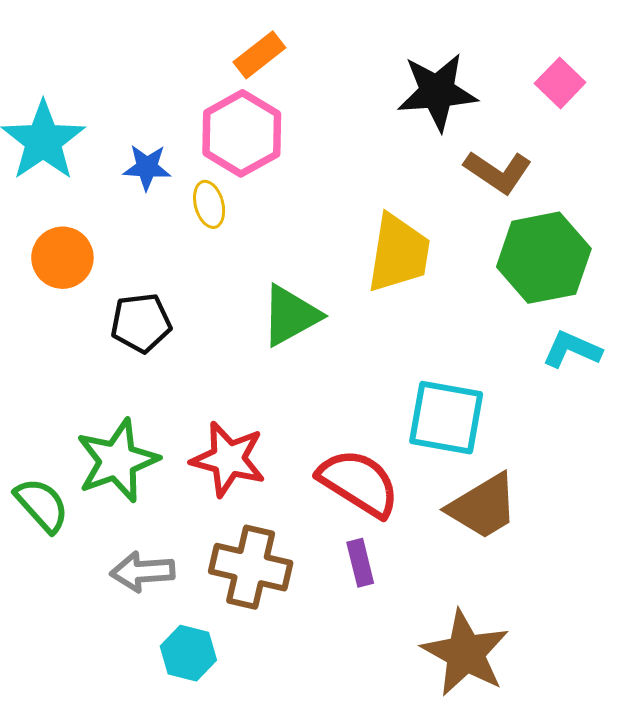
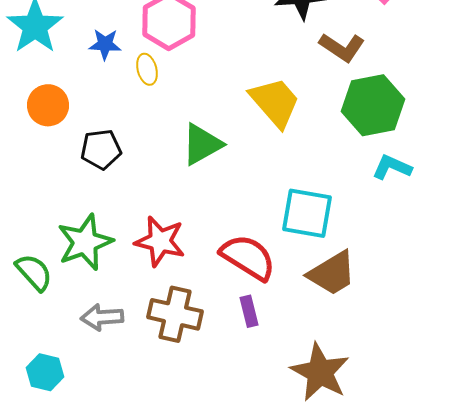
yellow trapezoid: (399, 253) -> (275, 102), turned -50
cyan hexagon: (188, 653) -> (45, 372), moved

